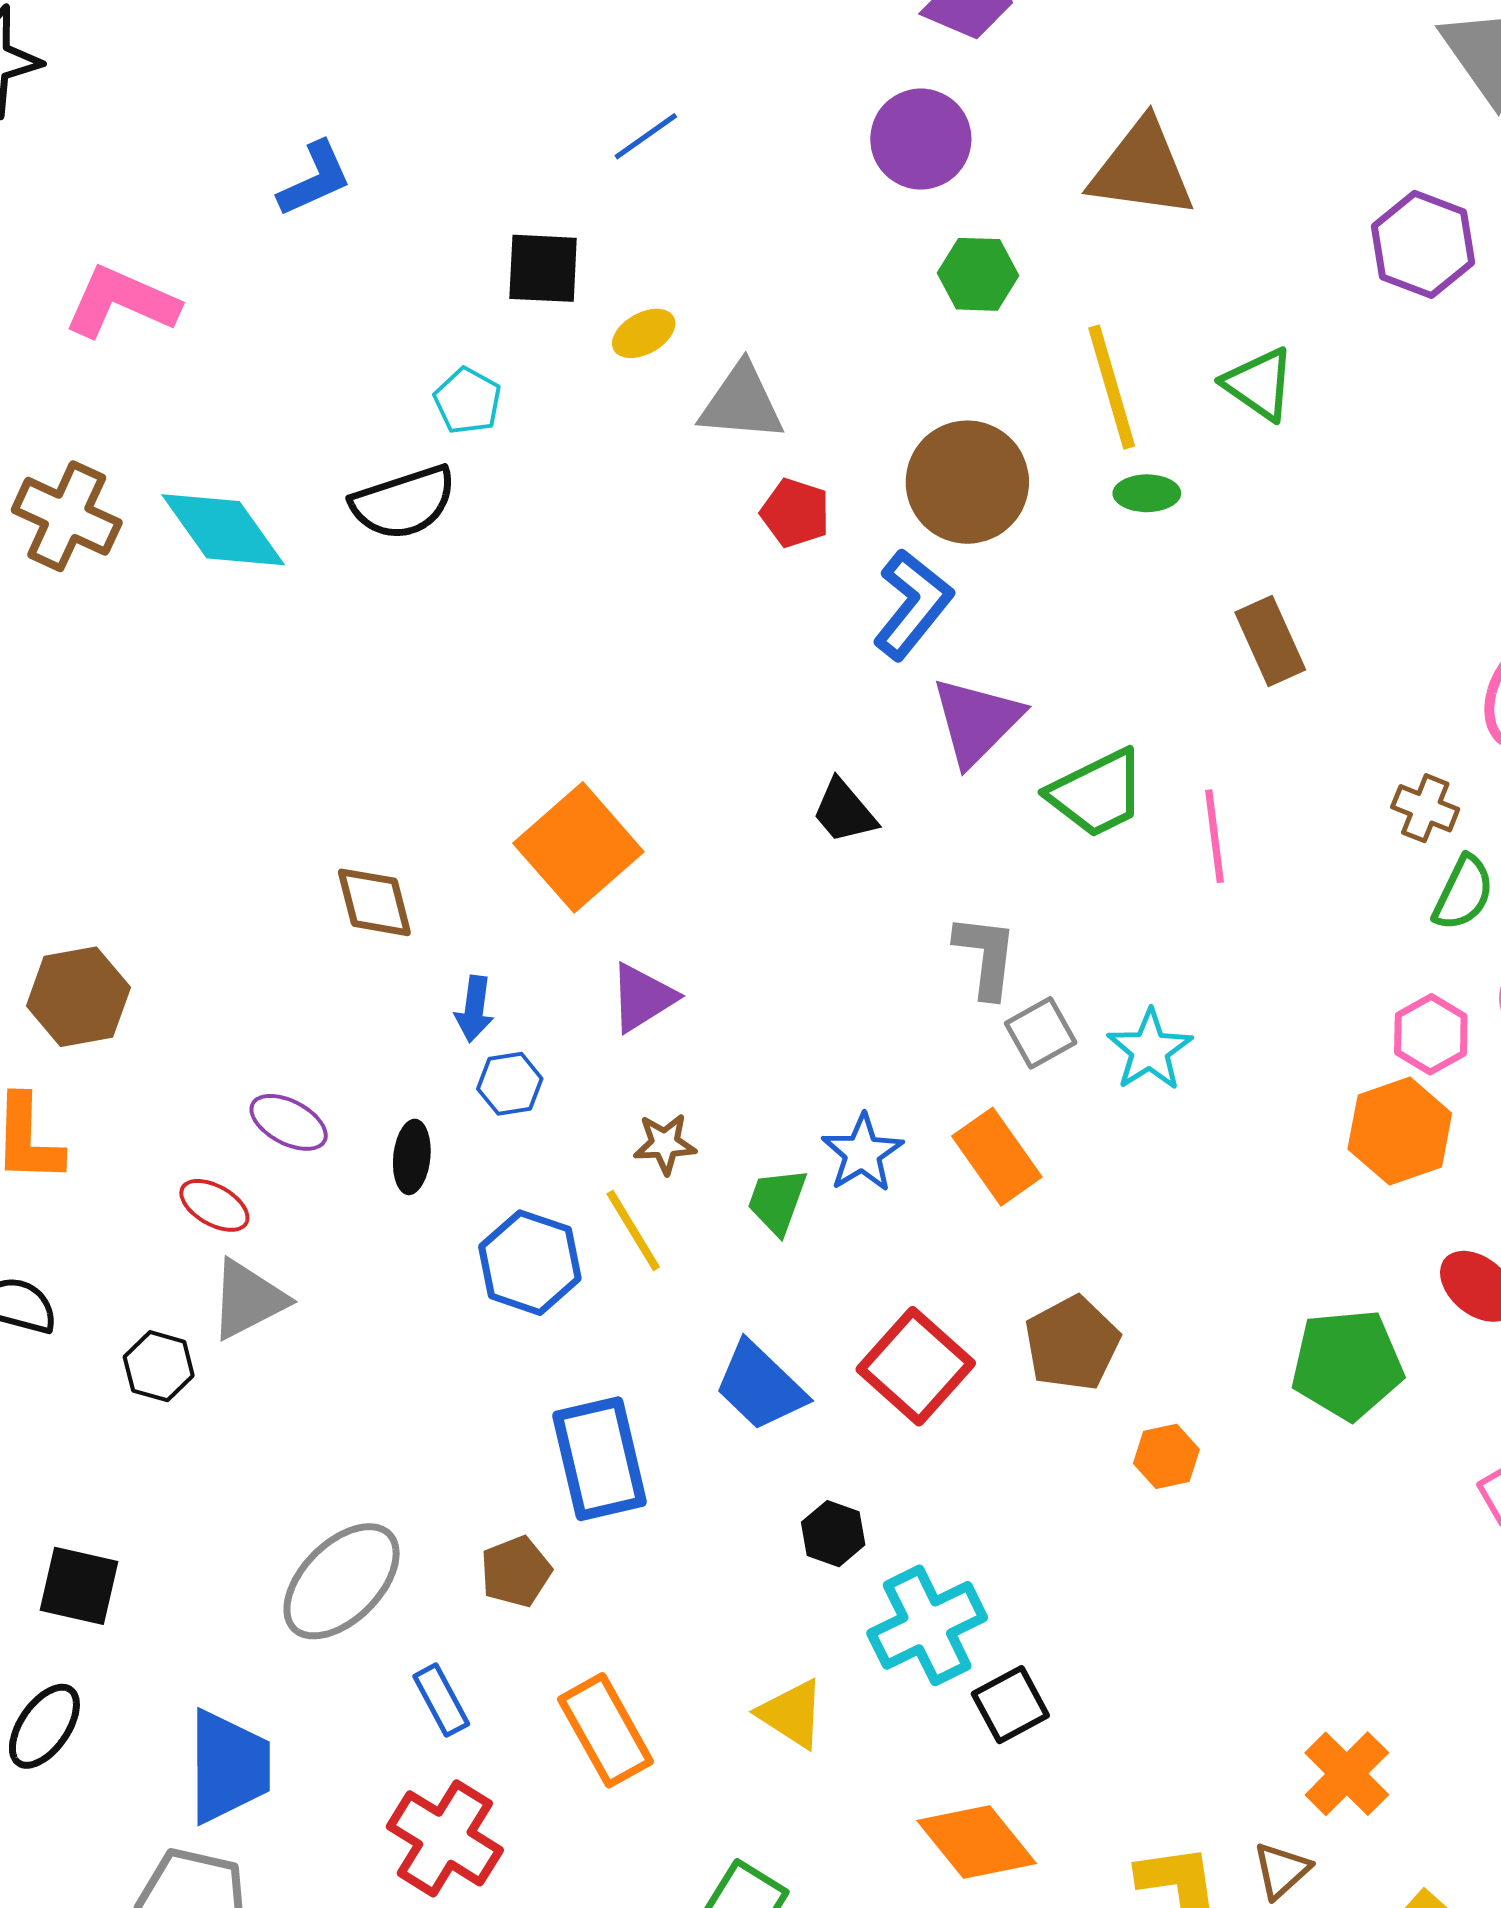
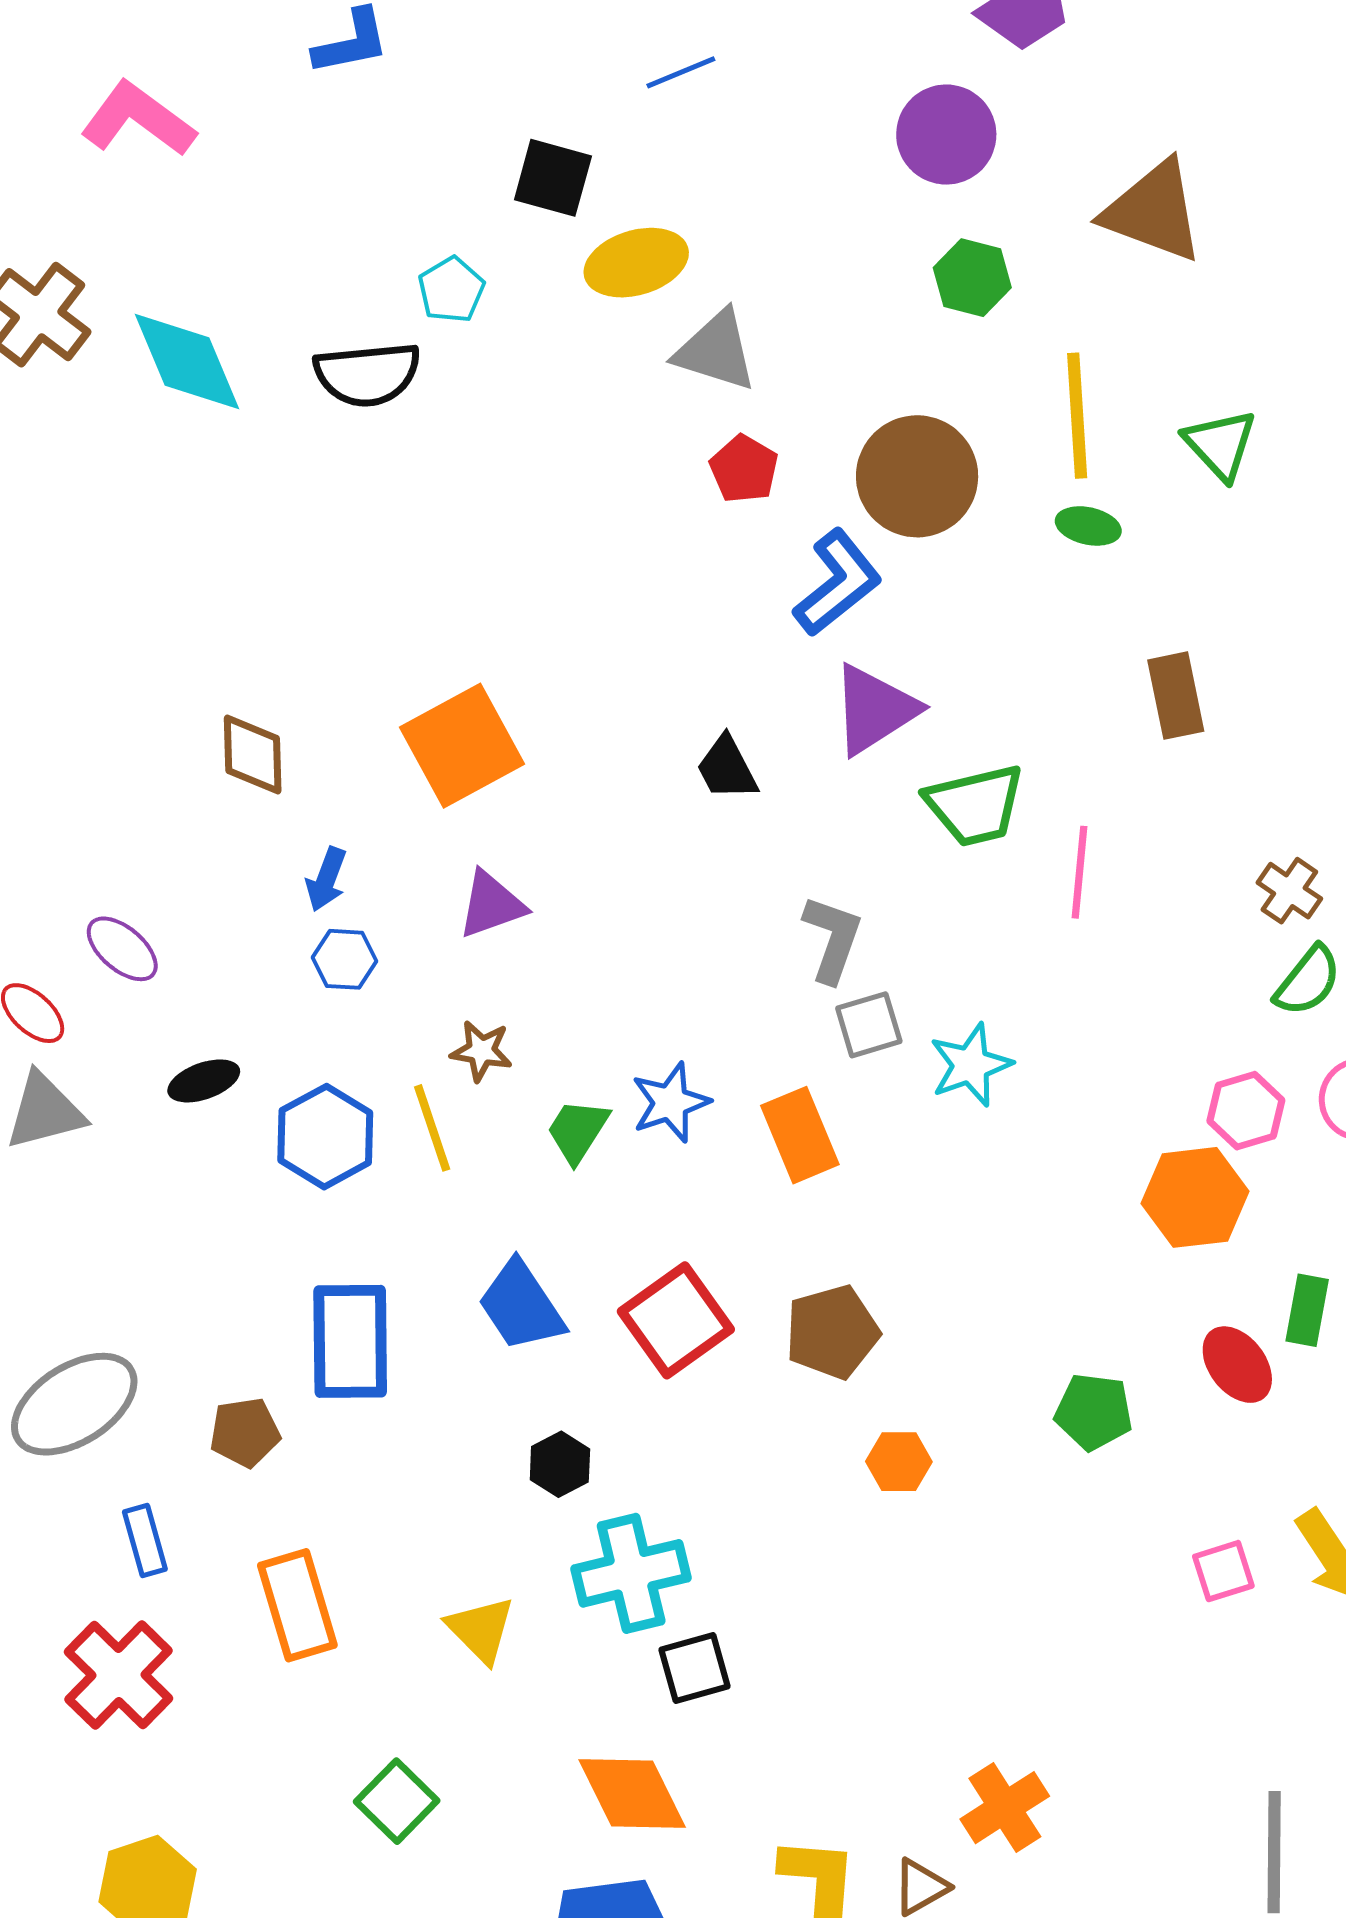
yellow ellipse: (644, 333) -> (636, 263), size x1.6
black ellipse: (412, 1157) -> (204, 1081), moved, turned 52
green pentagon: (1347, 1364) -> (1094, 1412), size x0.7

